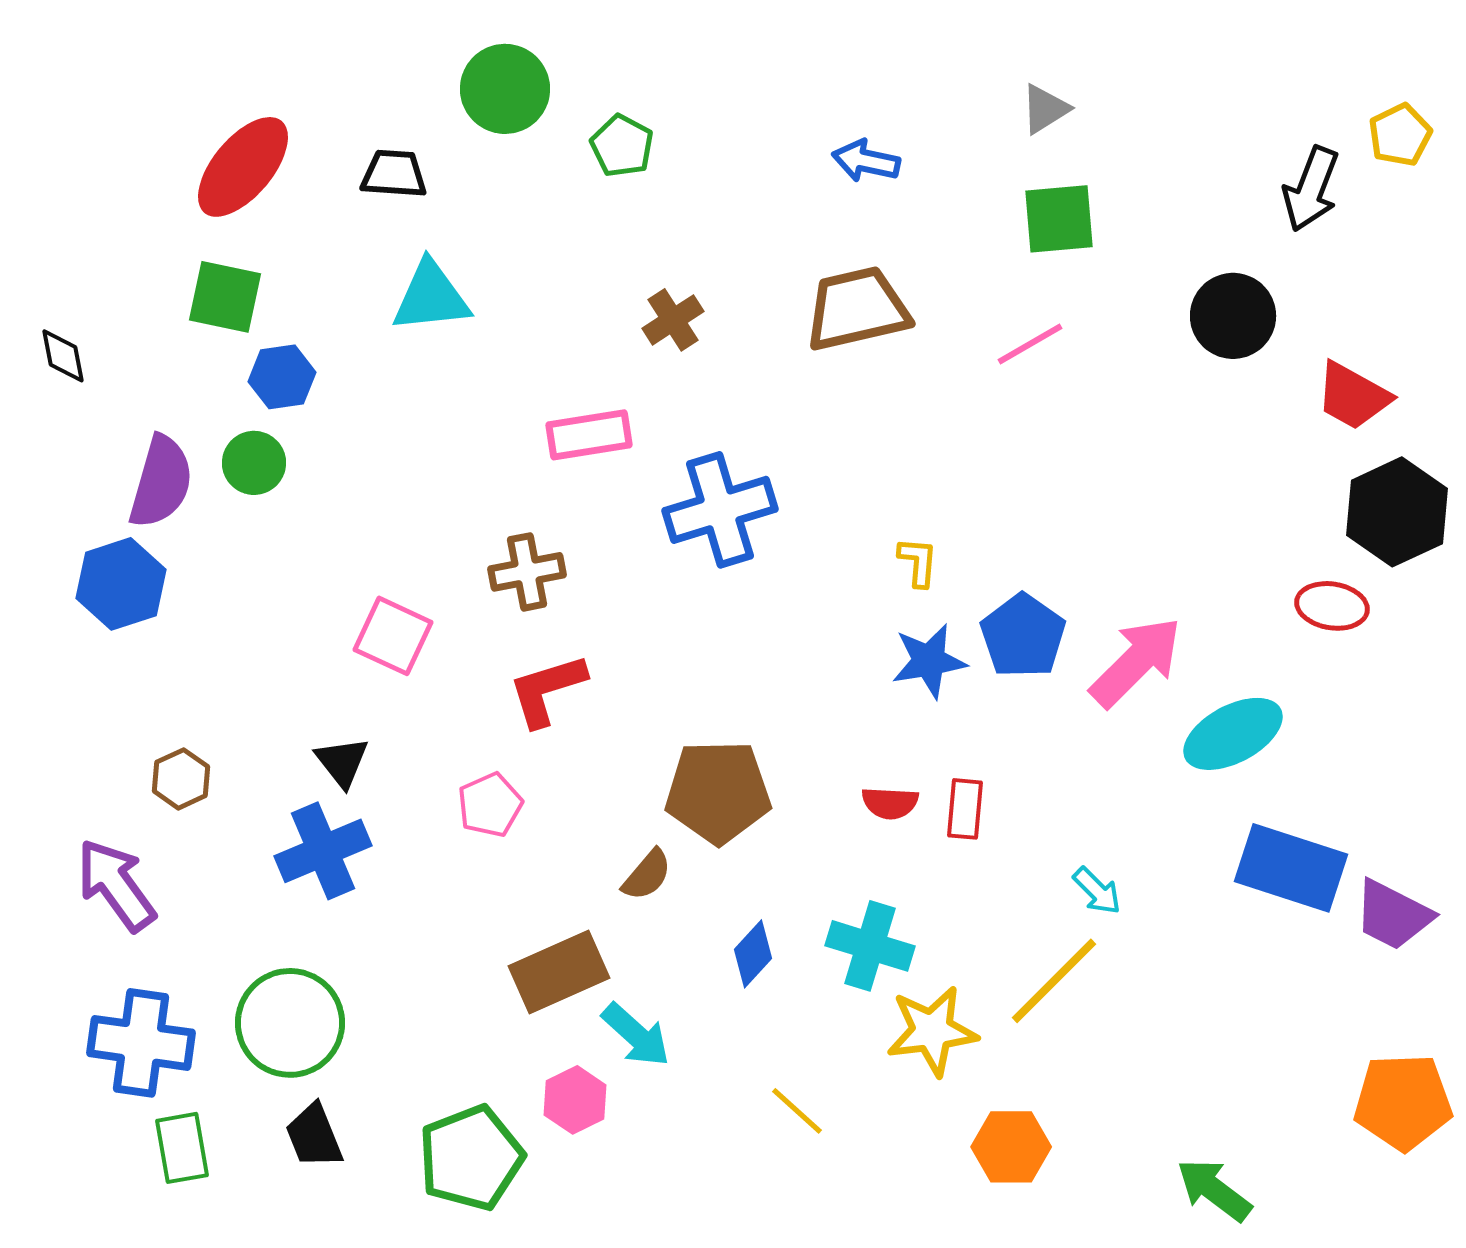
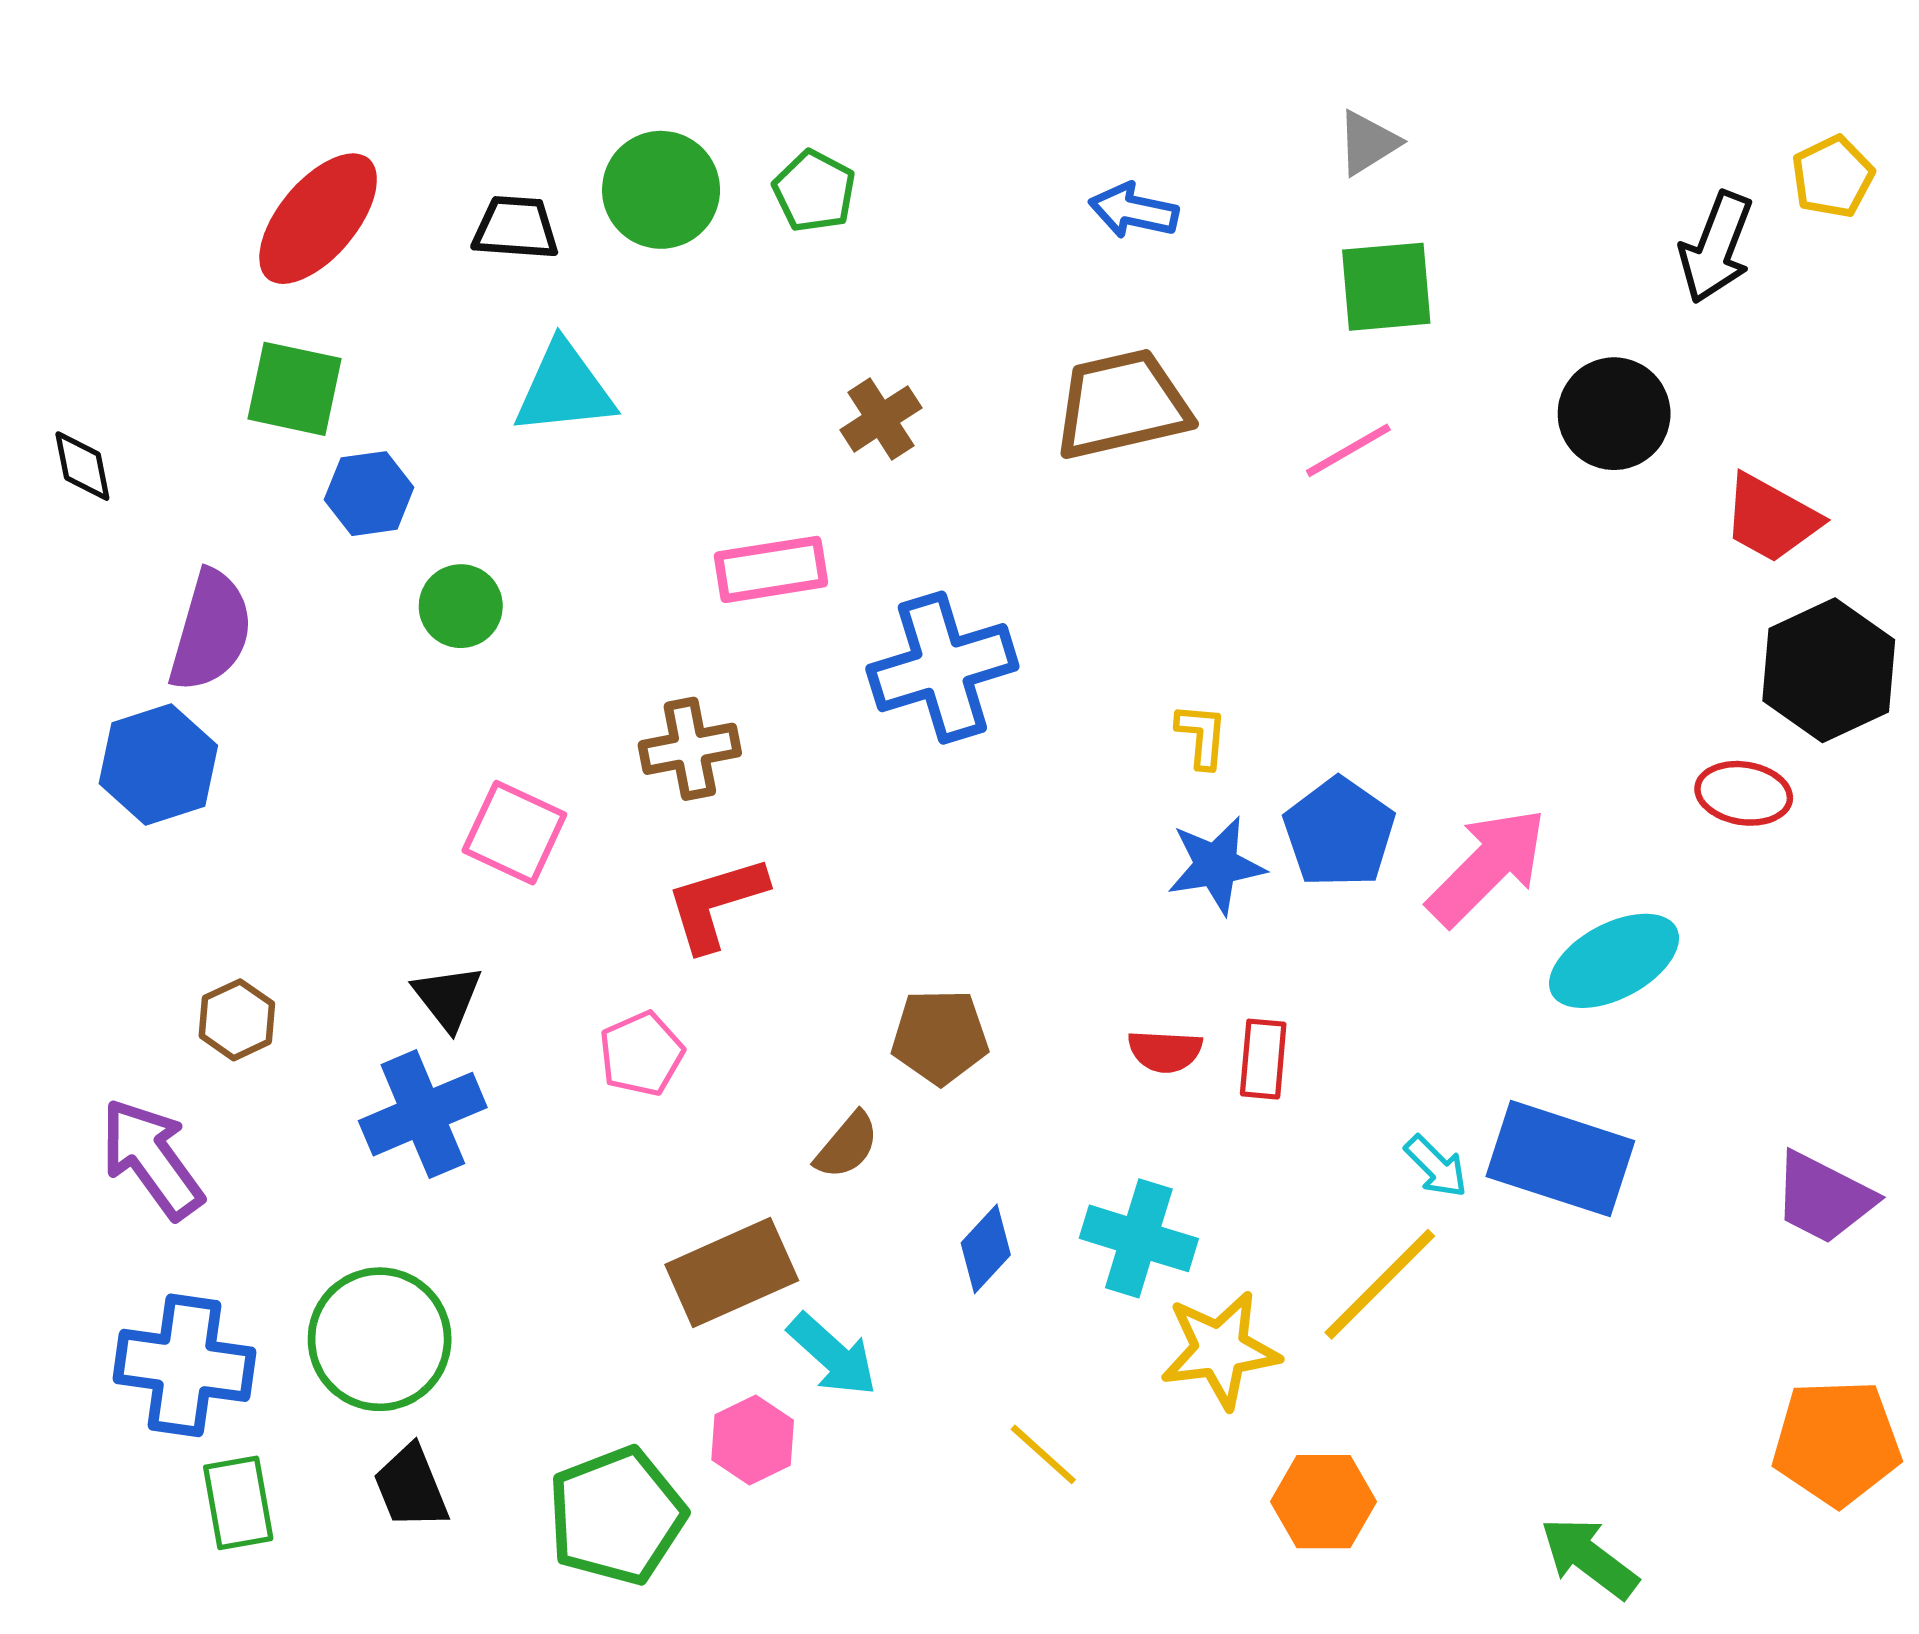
green circle: (505, 89) -> (661, 190), moved
green circle: (254, 463) -> (461, 606), moved
brown pentagon: (718, 792) -> (940, 1037), size x0.7
blue rectangle: (1291, 868) -> (1560, 1159), moved

